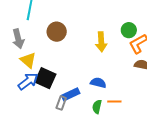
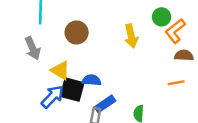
yellow triangle: (28, 60) -> (60, 70), moved
blue semicircle: (98, 83) -> (92, 80), moved
orange line: (114, 102) -> (176, 83), moved

